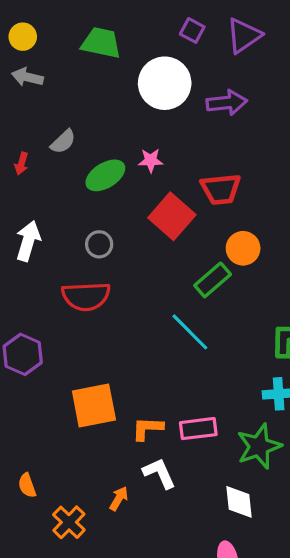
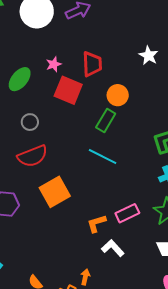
pink star: (151, 160) -> (54, 64), moved
red trapezoid: (221, 189) -> (92, 64), turned -68
orange square: (94, 406) -> (55, 192), moved
orange arrow: (119, 498) -> (85, 277), moved

